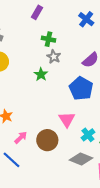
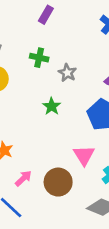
green cross: (48, 39) -> (39, 58), moved
green star: (41, 74) -> (52, 106), moved

